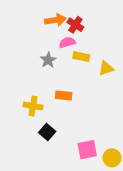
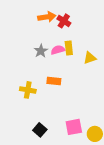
pink semicircle: (67, 42) -> (58, 50), moved
yellow rectangle: (81, 57) -> (69, 48), turned 72
black square: (47, 132) -> (40, 130), moved

